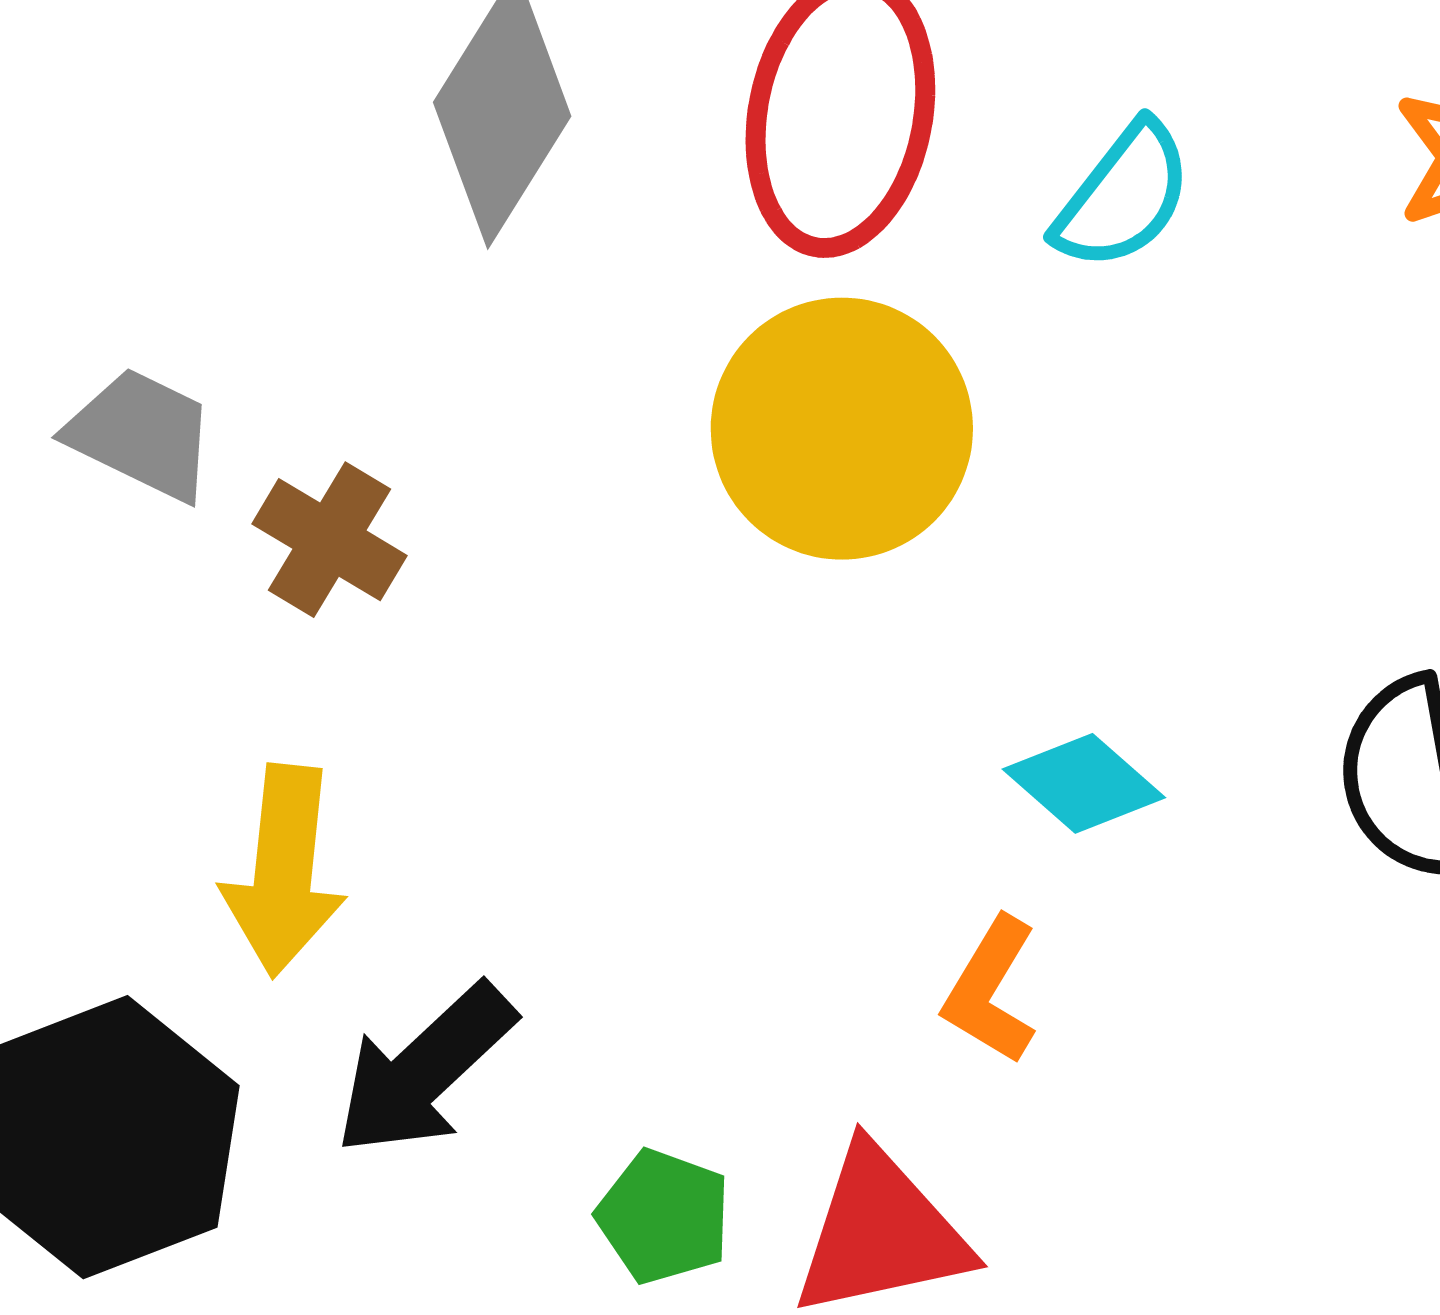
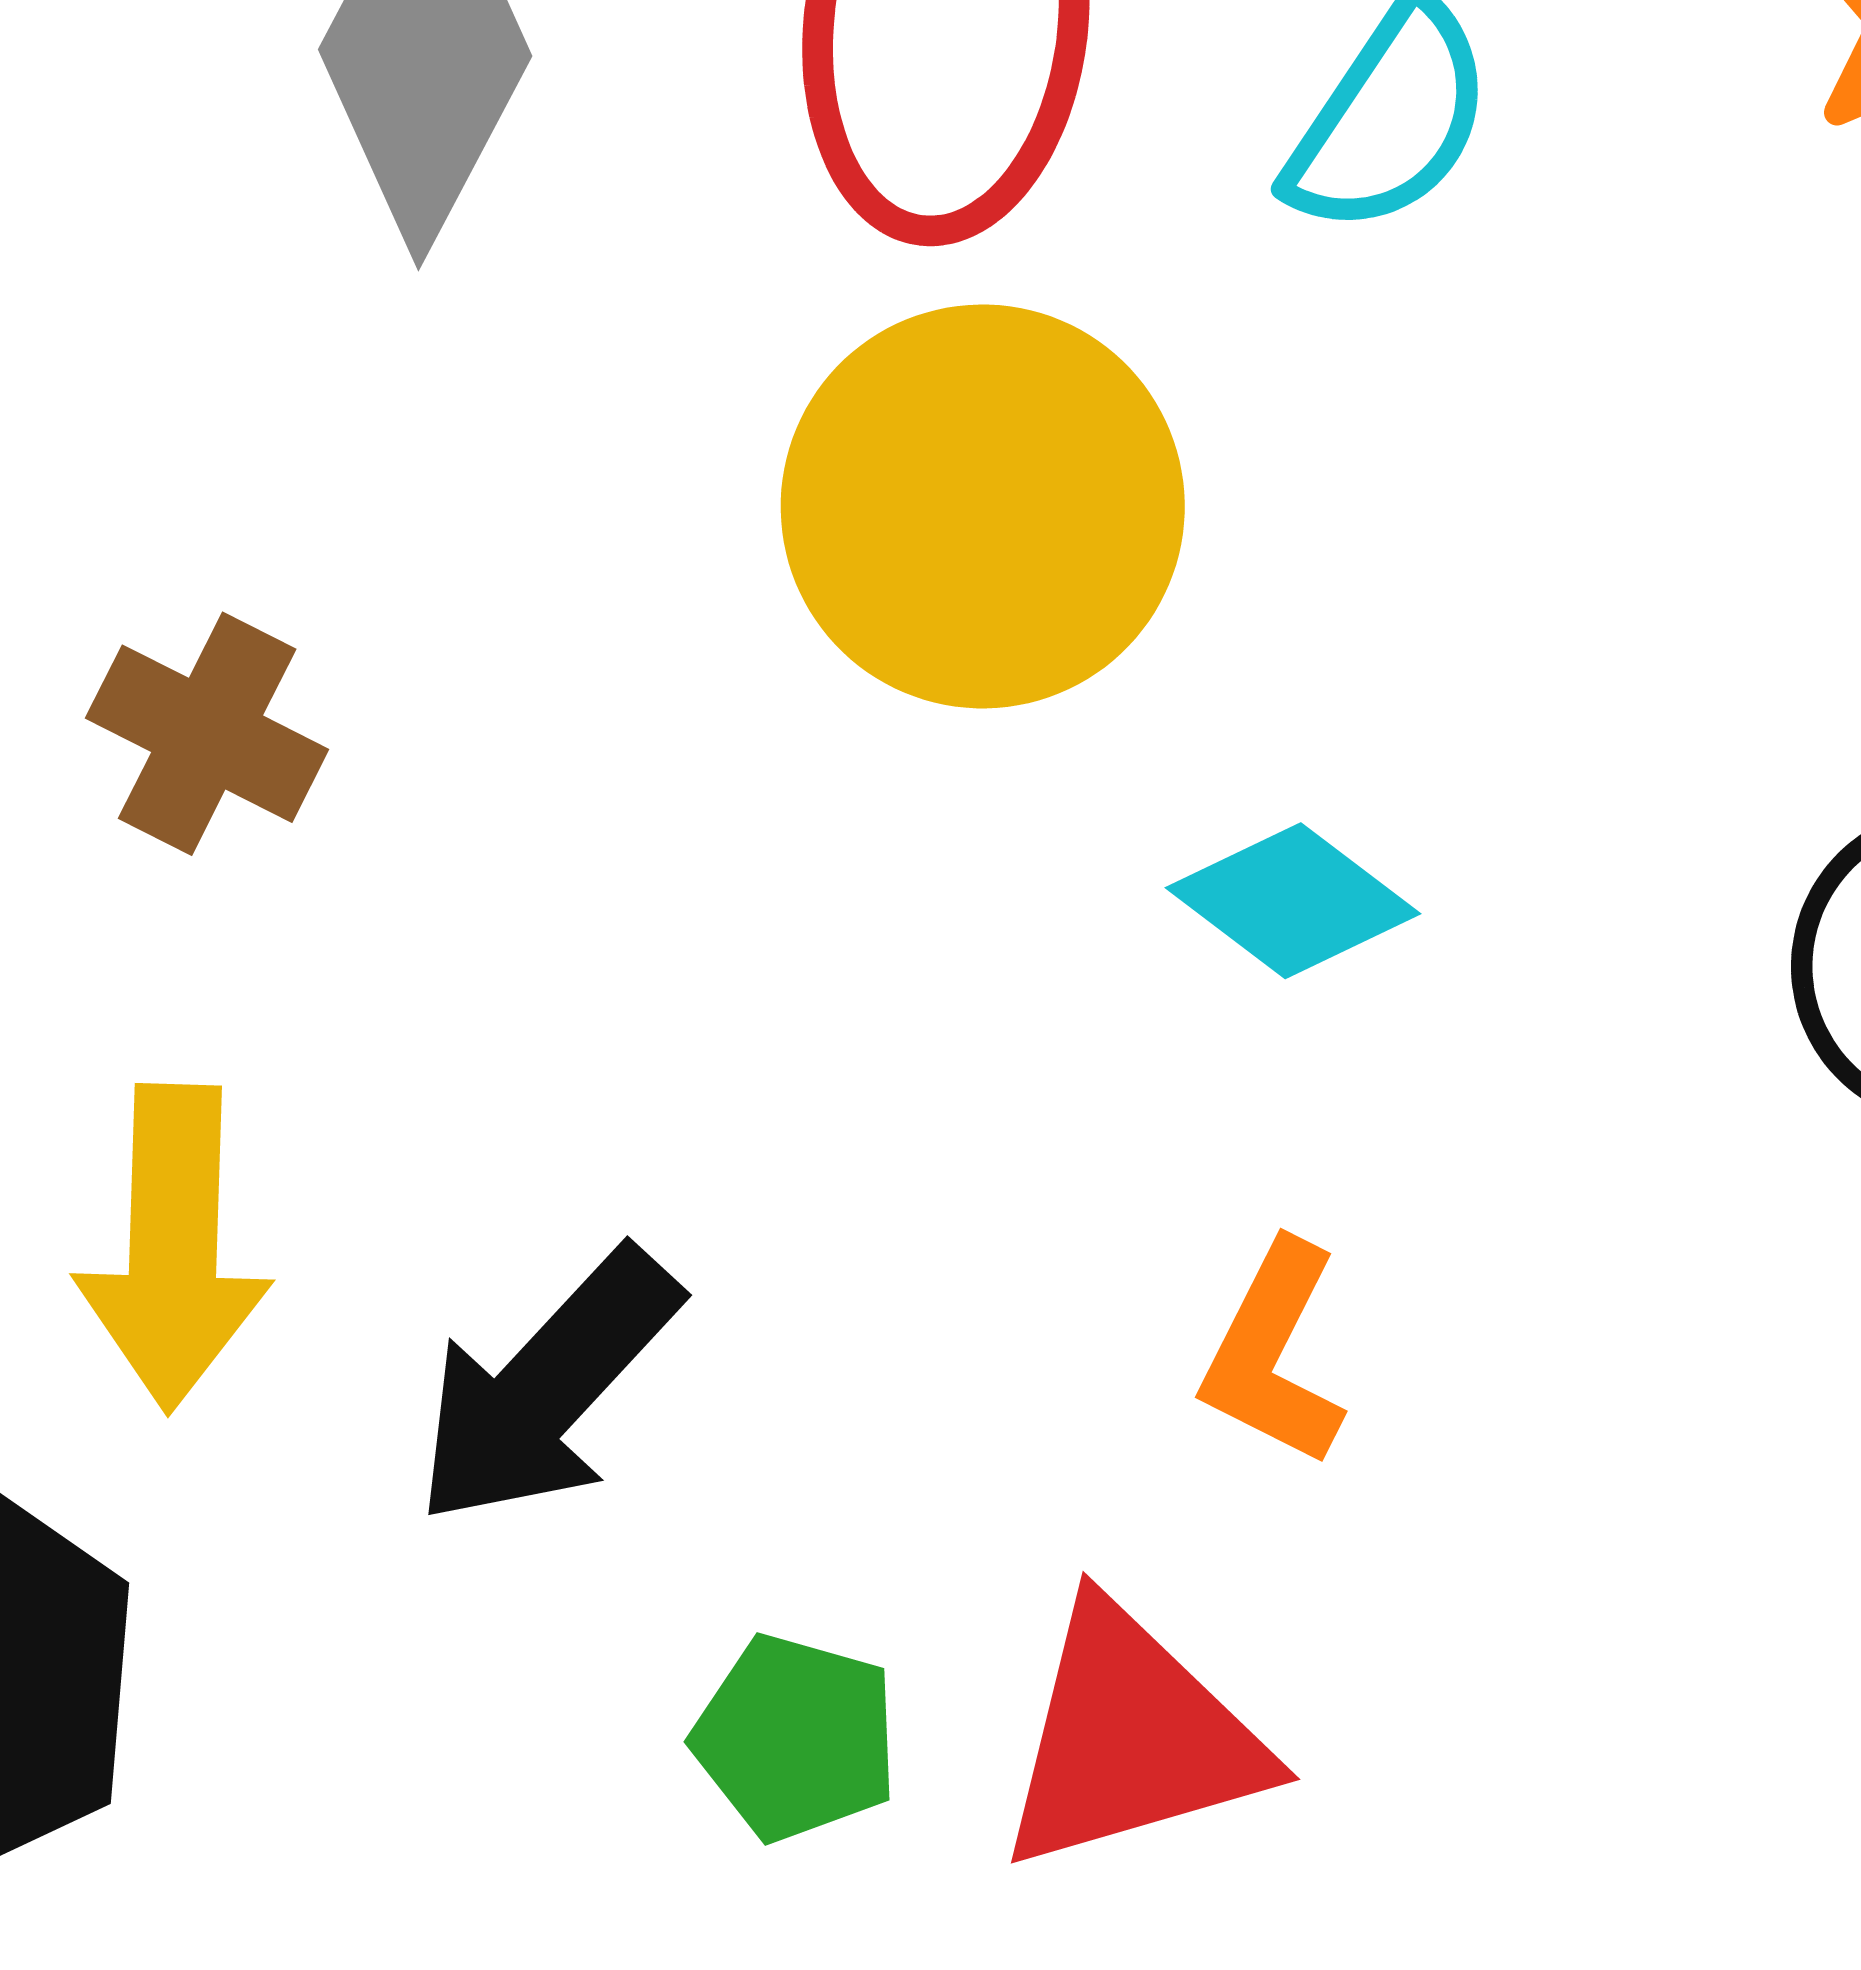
cyan diamond: (1084, 783) -> (1293, 901), moved
black arrow: (425, 1070) -> (547, 1387), moved

